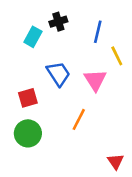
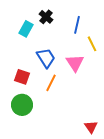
black cross: (58, 22) -> (46, 17), turned -32
red square: (28, 98) -> (22, 77), turned 35
orange line: (79, 119) -> (51, 83), moved

